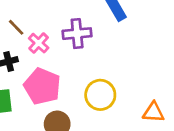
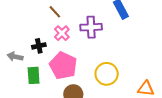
brown line: (16, 27) -> (55, 12), moved

